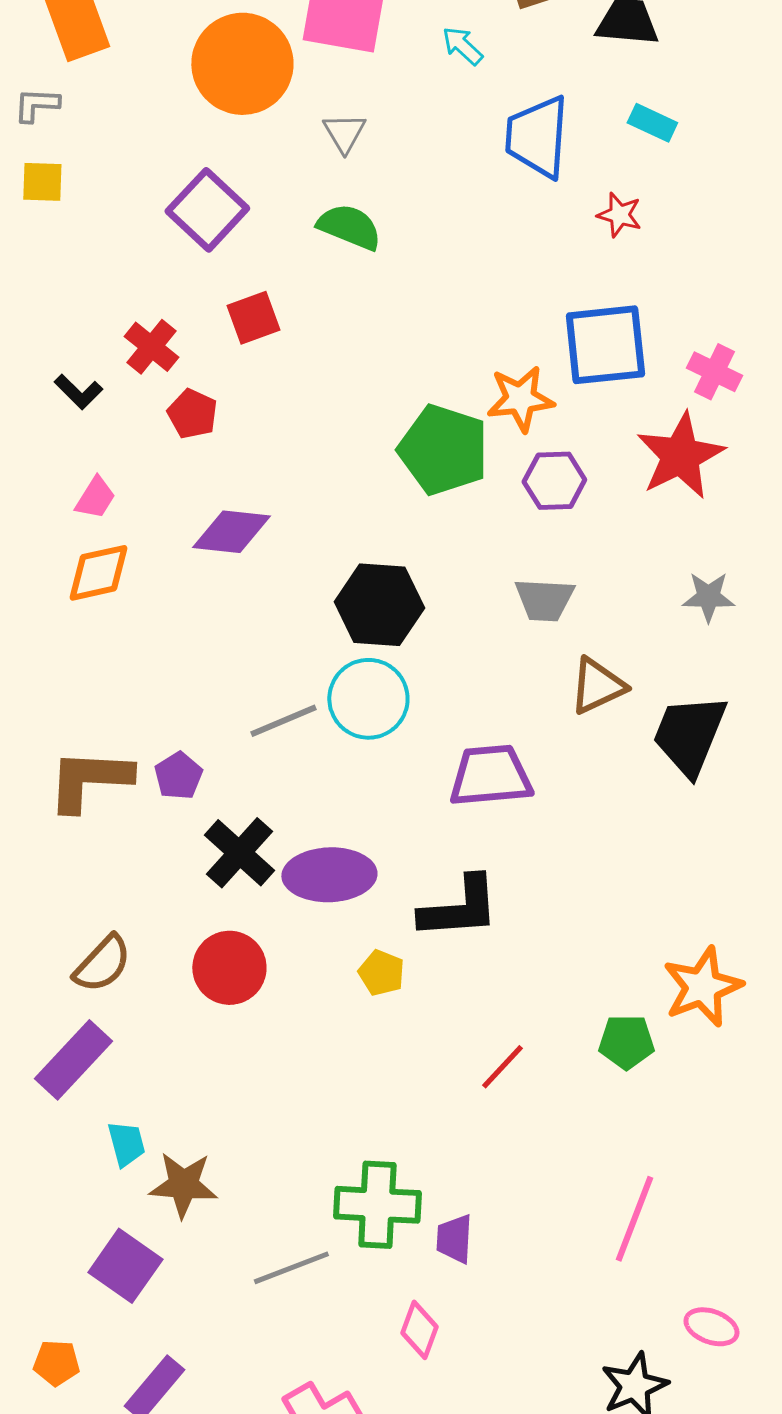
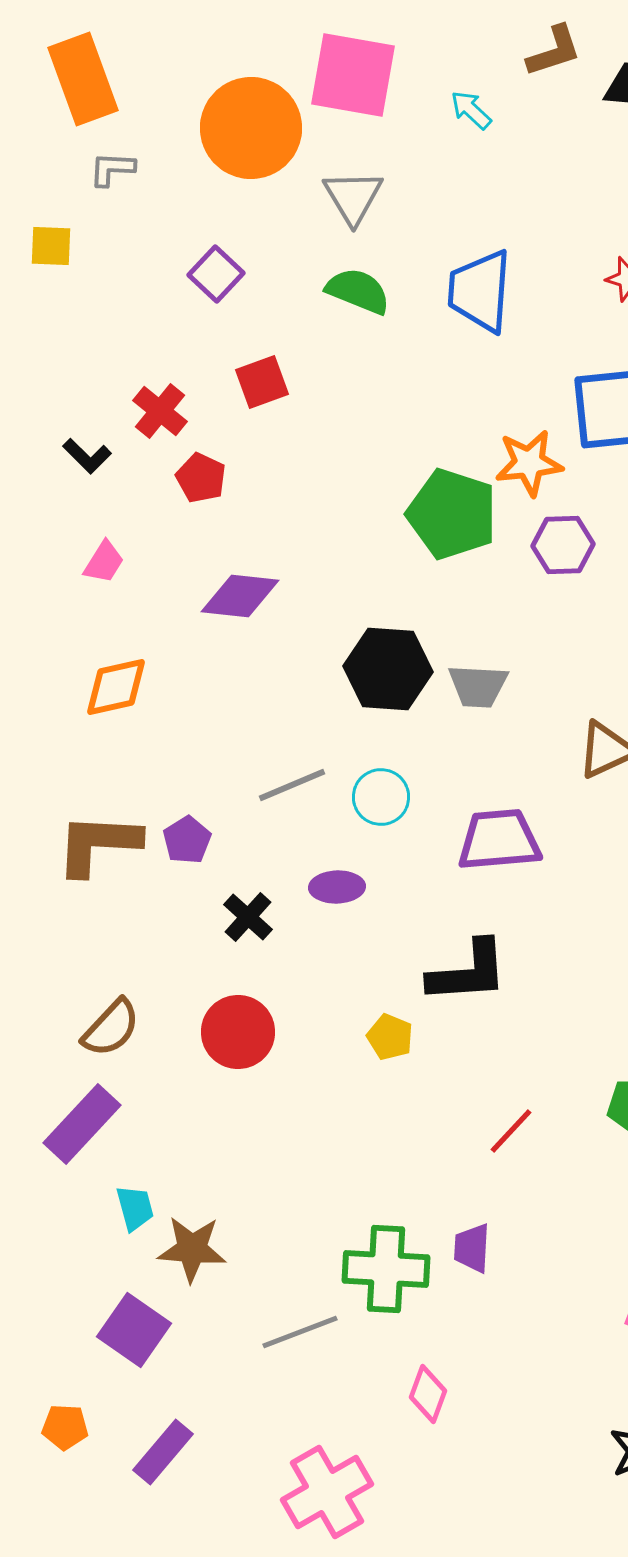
gray L-shape: (36, 105) -> (112, 169), moved
gray triangle: (344, 133) -> (353, 197), size x1.4
blue trapezoid: (537, 137) -> (480, 291), moved
purple square: (207, 210) -> (216, 274), size x0.7
orange diamond: (98, 573) -> (116, 687), moved
gray trapezoid: (544, 600) -> (478, 686), moved
cyan circle: (368, 699) -> (381, 797), moved, size x0.7
black cross: (239, 853) -> (248, 917), size x0.7
purple ellipse: (329, 875) -> (337, 887), moved, size x0.6
purple trapezoid: (454, 1239) -> (472, 1248), moved

